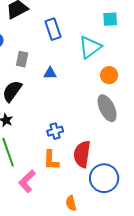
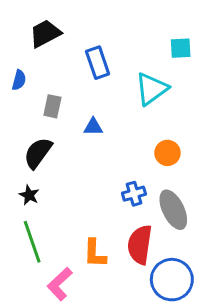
orange circle: (109, 75) -> (167, 153), moved
gray ellipse: (107, 108) -> (173, 210), moved
blue cross: (55, 131) -> (134, 194), moved

